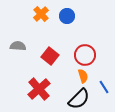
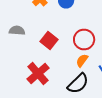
orange semicircle: (83, 76) -> (82, 60), turned -128

